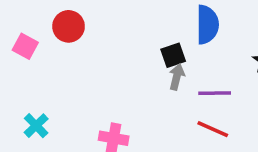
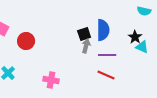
blue semicircle: (207, 25) -> (103, 30), moved
red circle: (69, 26) -> (26, 41), moved

